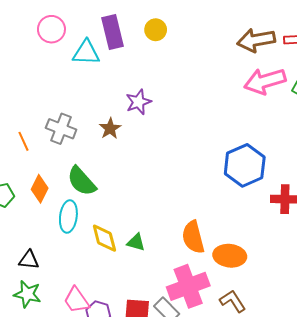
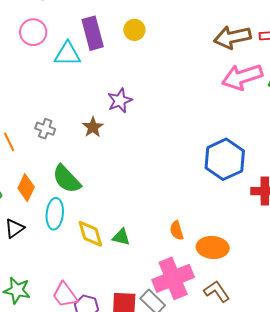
gray cross: (61, 129) -> (45, 129), size x0.7
orange semicircle: (193, 237) -> (177, 230), size x0.6
black triangle: (29, 260) -> (14, 228), moved, turned -40

